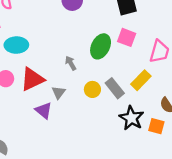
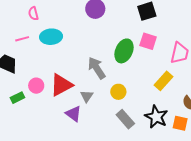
cyan ellipse: (16, 45) -> (51, 37), moved
gray arrow: (71, 63) -> (97, 68), size x1.6
gray rectangle: (115, 88) -> (125, 119), moved

